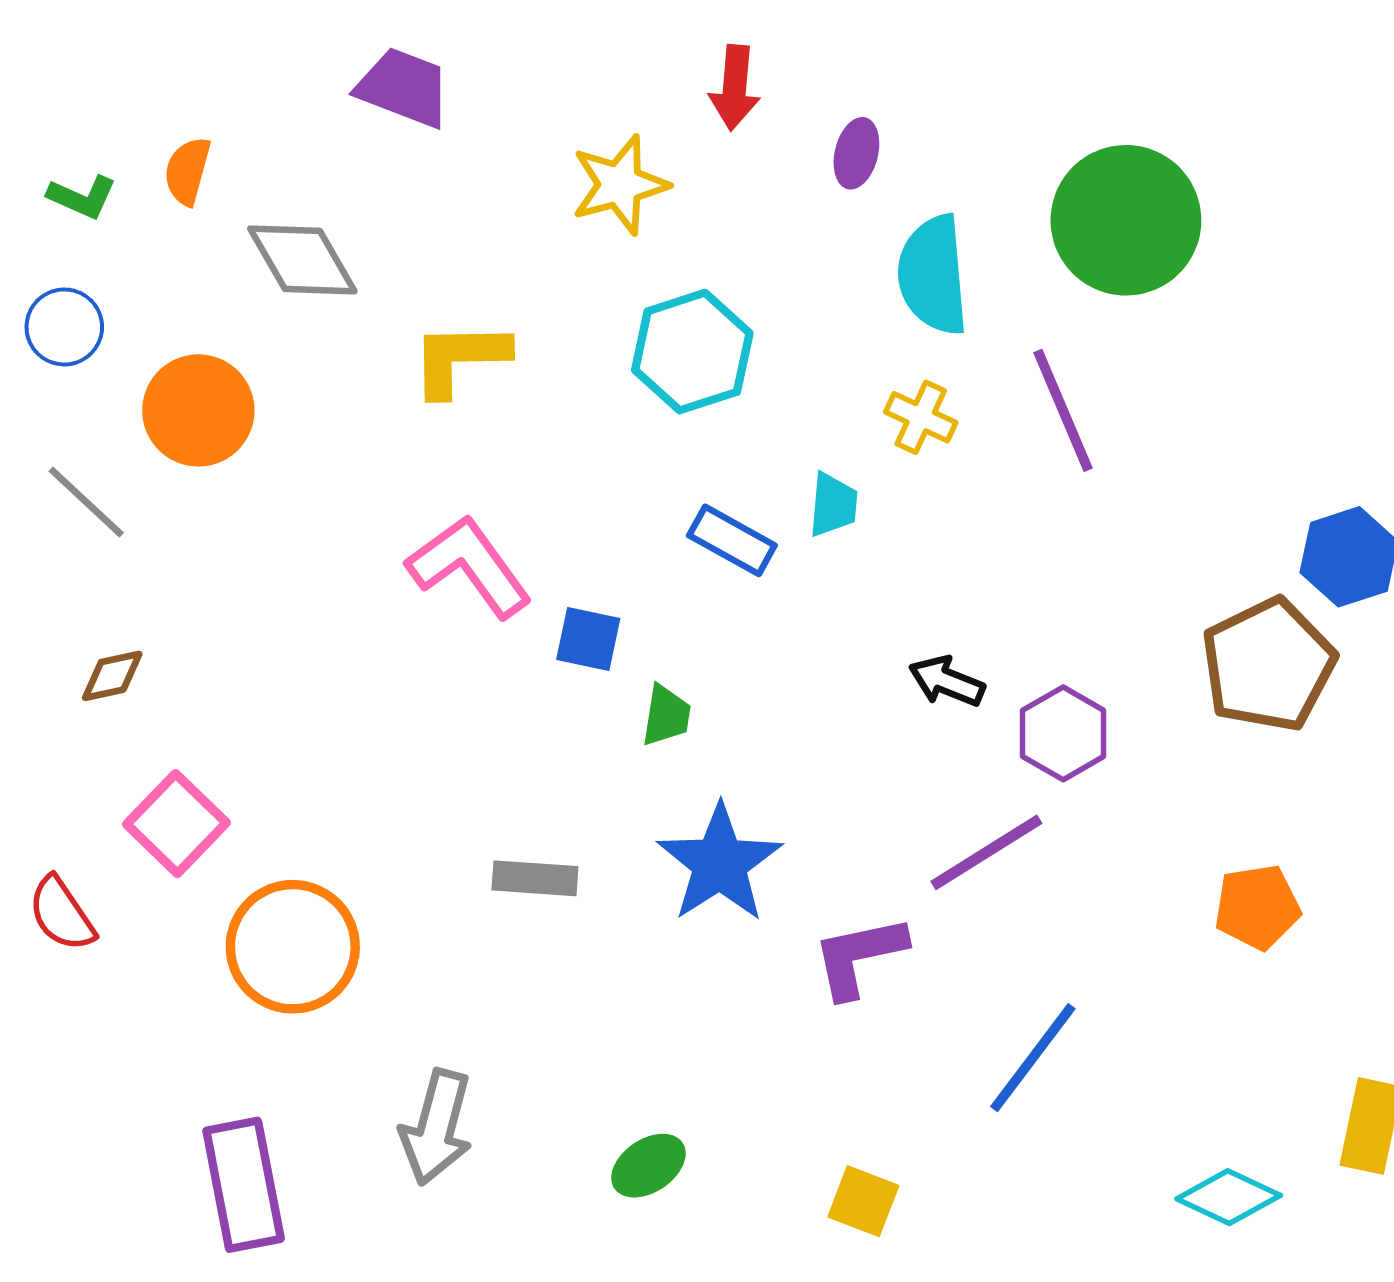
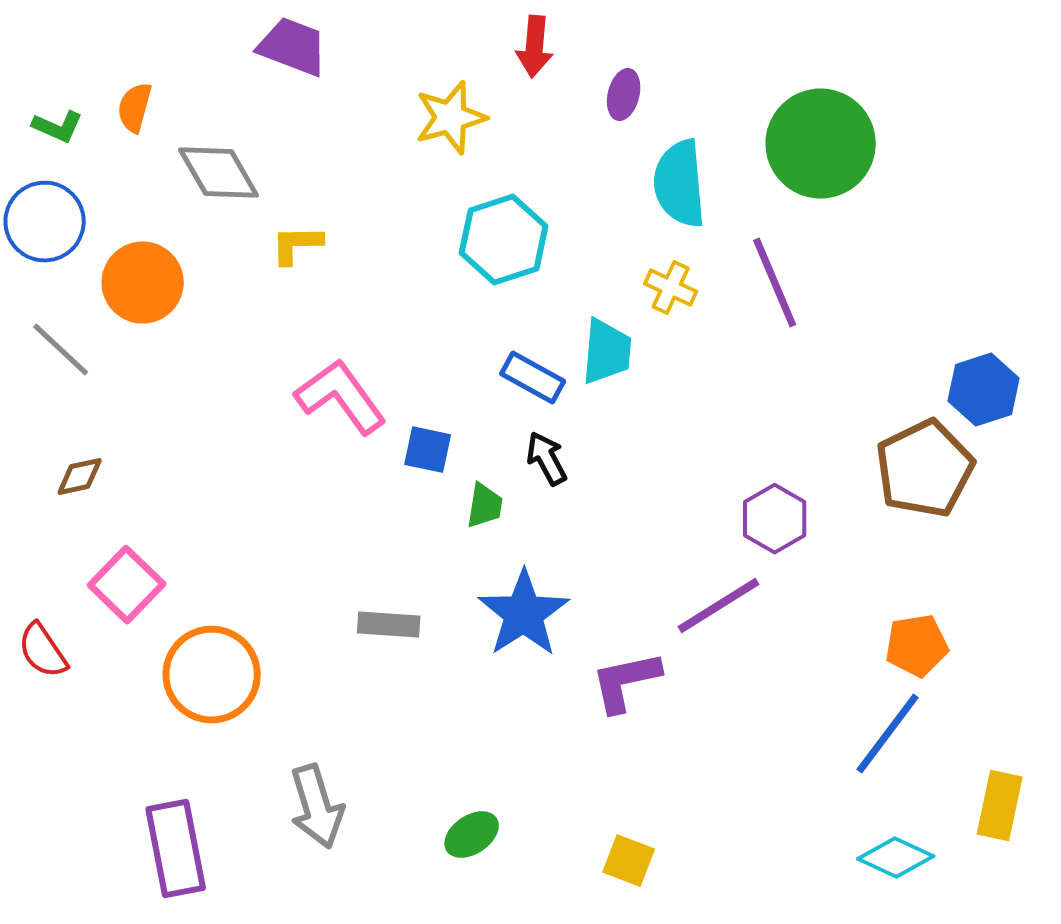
blue circle: (64, 327) -> (45, 222), size x1.4
yellow L-shape: (460, 358) -> (297, 245), moved, size x0.7
cyan trapezoid: (833, 505) -> (607, 352), size x1.4
black arrow: (947, 681) -> (547, 459), moved, turned 40
blue line: (1033, 1058) -> (888, 734), moved
gray arrow: (436, 1127) -> (317, 807), turned -32

